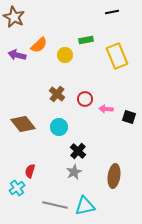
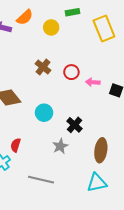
cyan circle: (59, 127) -> (44, 113), moved
black cross: (78, 151) -> (74, 125), moved
cyan triangle: (85, 206) -> (97, 183), moved

